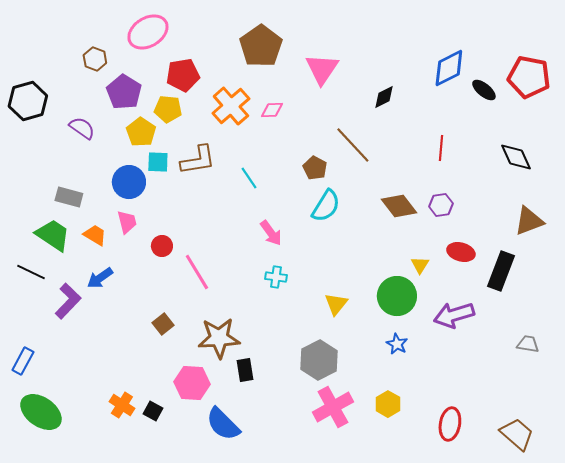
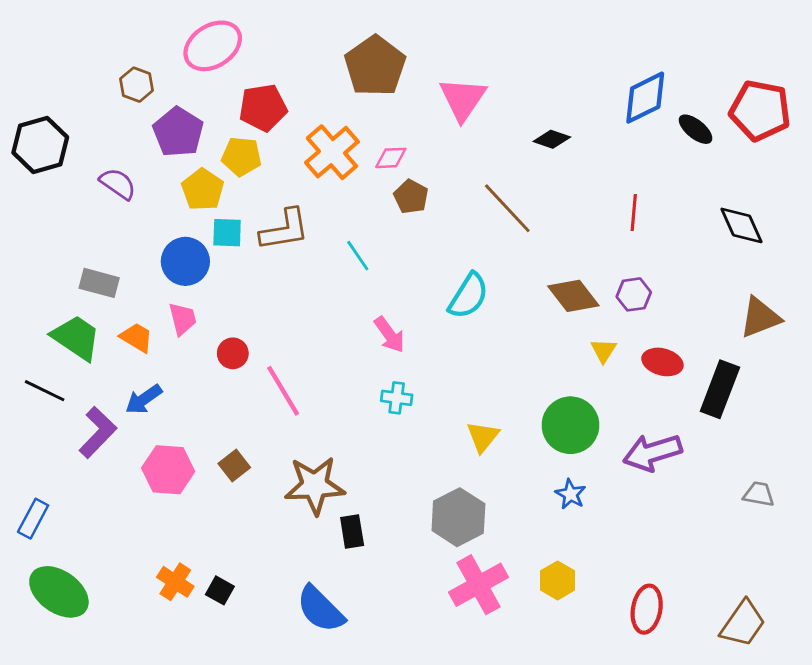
black diamond: (384, 97) -> (552, 139), turned 45
brown pentagon: (315, 168) -> (411, 197), moved
yellow triangle: (420, 265) -> (604, 350), moved
pink hexagon: (192, 383) -> (168, 470), moved
brown trapezoid: (517, 434) -> (743, 623), turned 84

